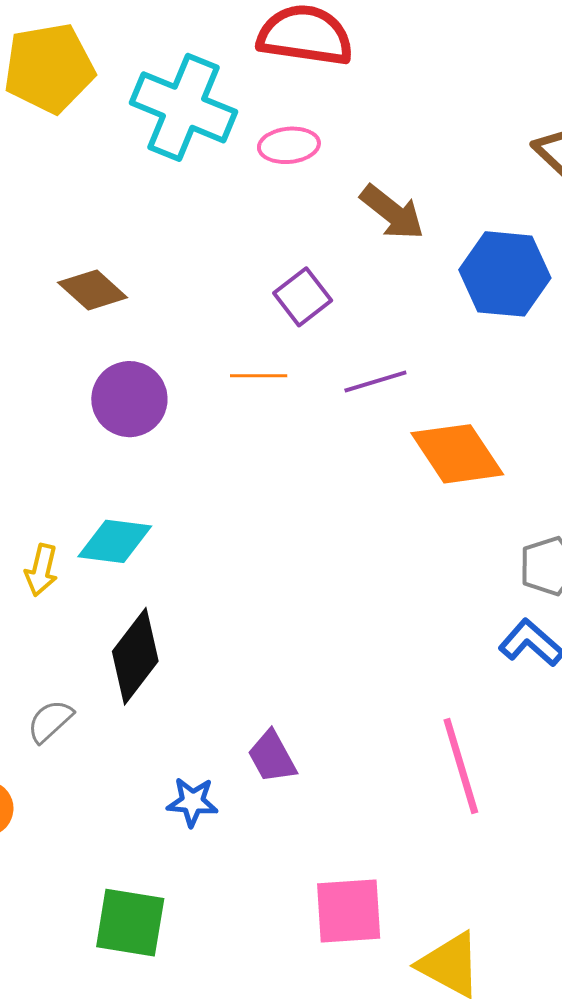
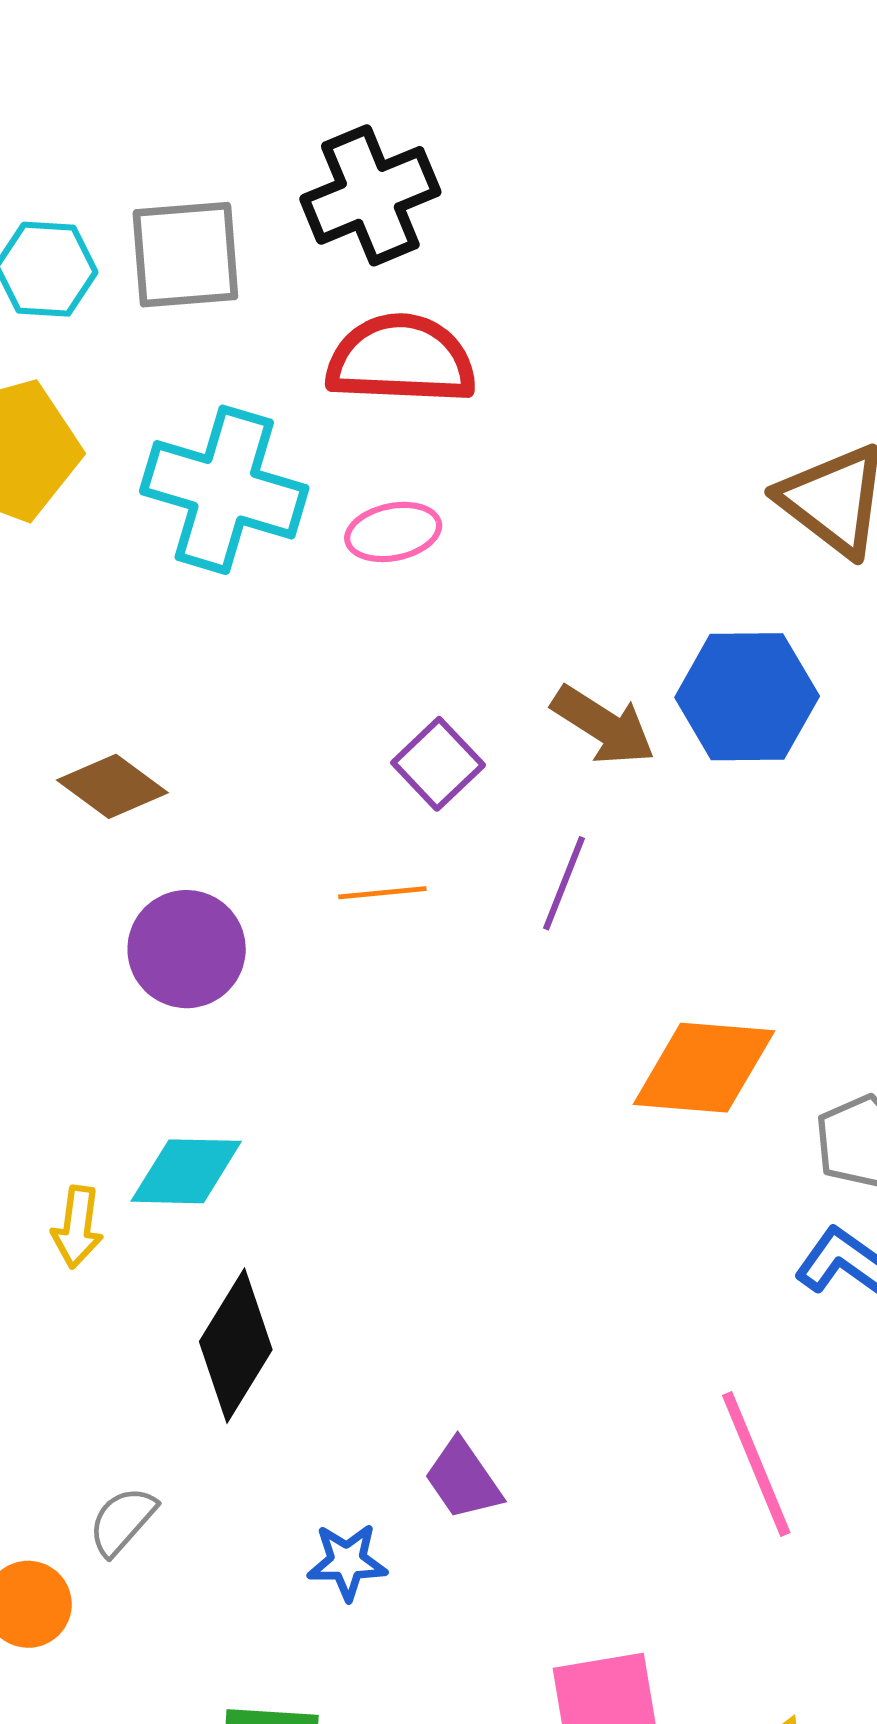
brown arrow: (392, 212) -> (603, 725), moved
purple line: (375, 381) -> (564, 883), turned -46
orange diamond: (457, 454) -> (704, 1068), moved, turned -46
gray semicircle: (50, 721) -> (122, 1521), moved

